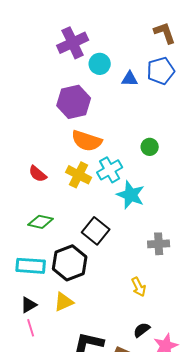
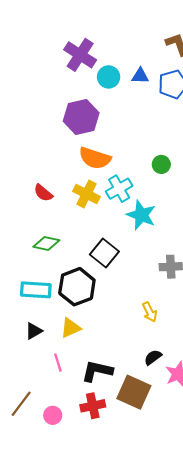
purple cross: (73, 43) -> (80, 55), turned -32
blue triangle: (130, 79) -> (140, 76), moved
pink line: (31, 328) -> (58, 363), moved

